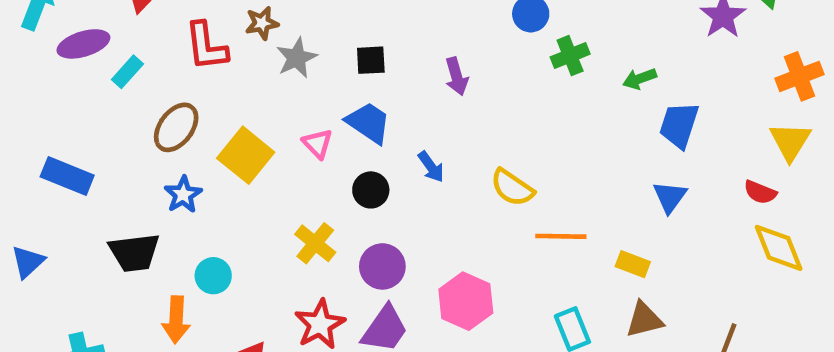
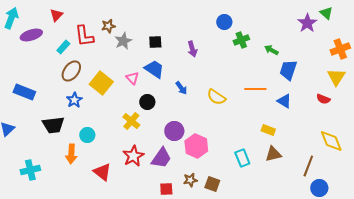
cyan rectangle: (127, 72) -> (63, 47), moved
green arrow: (640, 79) -> (271, 50), turned 48
black circle: (371, 190) -> (147, 102), moved
blue triangle: (670, 197) -> (284, 101), turned -35
orange line: (561, 236) -> (255, 89), moved
yellow diamond: (779, 248) -> (331, 141), moved
purple circle: (382, 266) -> (174, 131), moved

